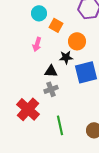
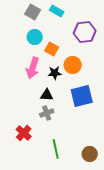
pink arrow: (37, 44) -> (33, 68), size x1.5
black star: (66, 57) -> (55, 73), moved
red cross: (28, 109) -> (24, 133), size x0.7

